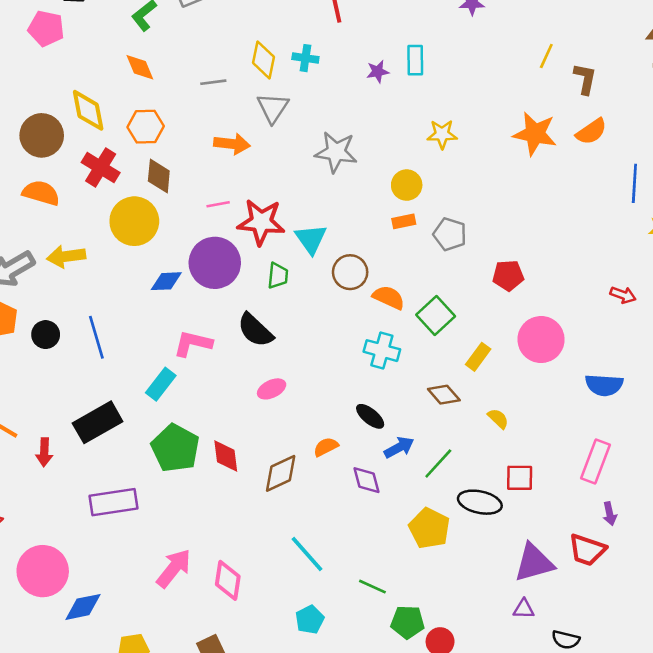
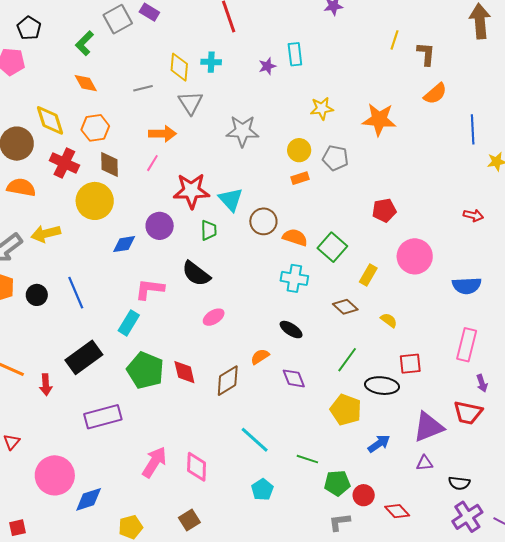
orange star: (535, 134) -> (379, 119), moved
pink line: (218, 204) -> (152, 163), moved, turned -42
gray pentagon: (450, 234) -> (335, 158), moved
purple circle: (215, 263) -> (160, 226), size x0.7
blue arrow: (399, 447) -> (379, 444), moved

